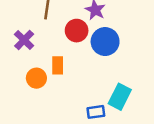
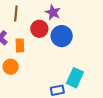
orange rectangle: (58, 65) -> (20, 45), moved

